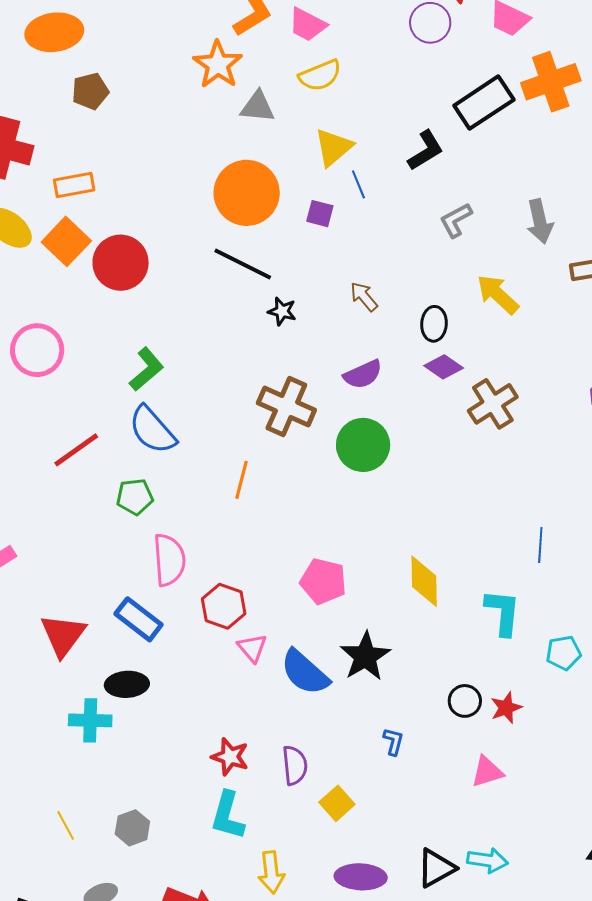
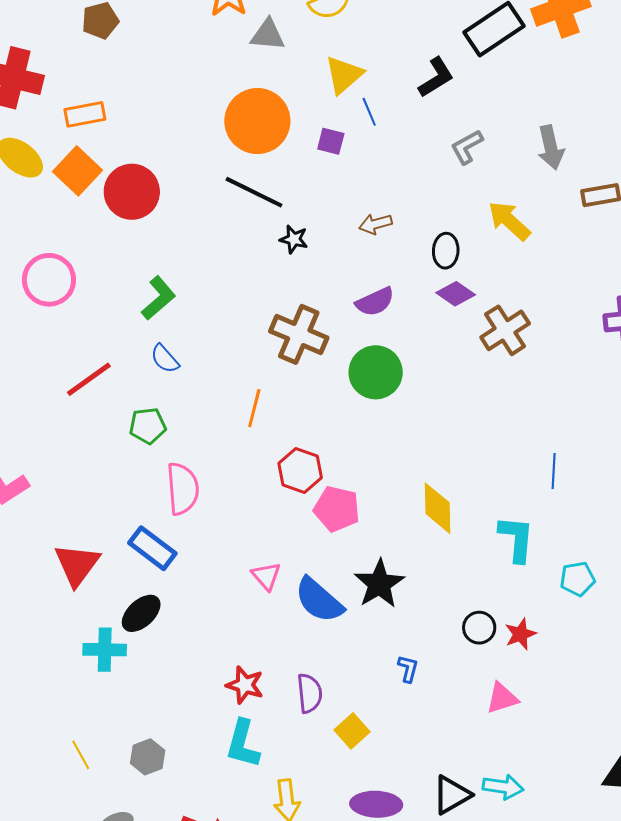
brown arrow: (364, 297) -> (375, 224), turned -64
blue semicircle: (152, 430) -> (165, 359), size x0.6
red hexagon: (224, 606) -> (300, 470), moved
black ellipse: (127, 684) -> (141, 613), turned -39

